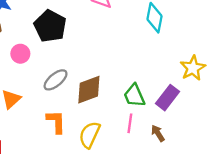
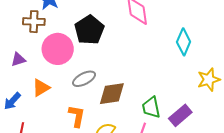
pink circle: (20, 54) -> (58, 49), size x1.8
yellow star: (193, 68) -> (209, 80), moved

